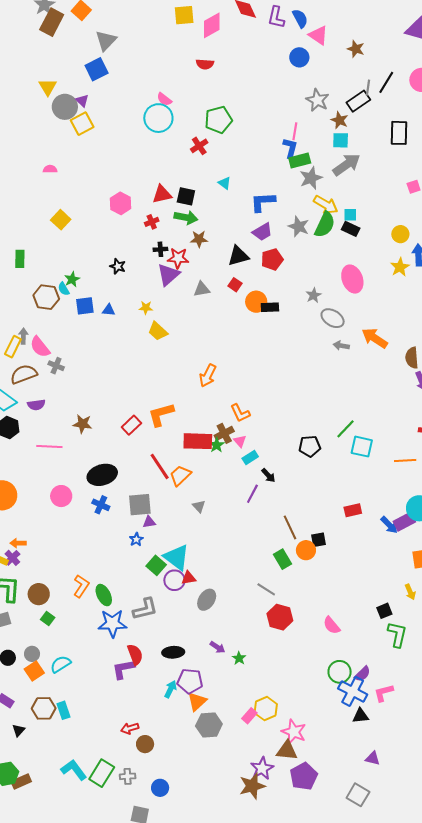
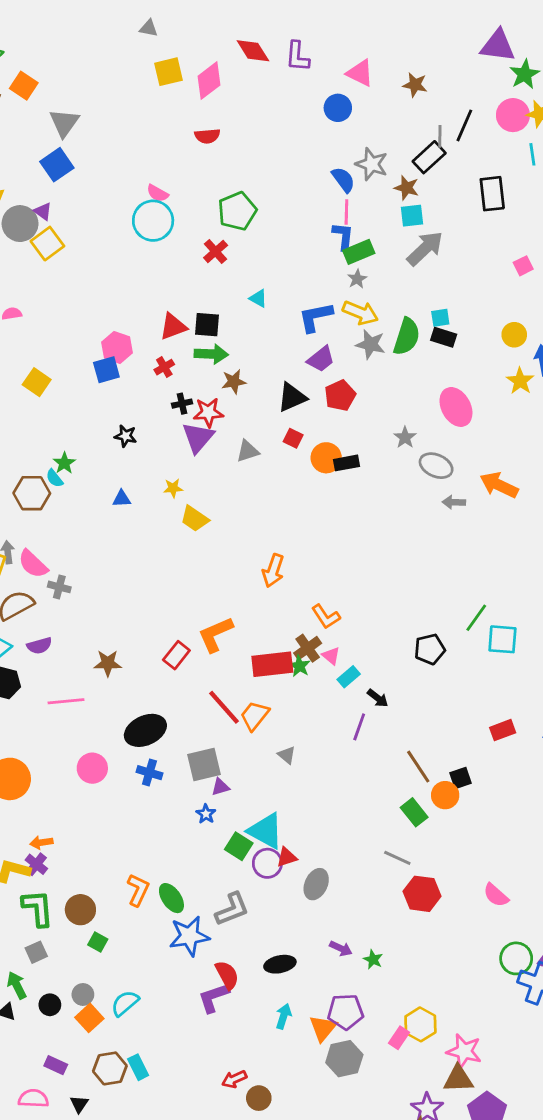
blue semicircle: (300, 18) -> (343, 180), moved
gray star: (311, 178) -> (357, 279), moved, size x0.6
yellow arrow: (326, 205) -> (360, 313), moved
blue square: (85, 306) -> (106, 370), moved
purple pentagon: (190, 681) -> (345, 1012), moved

